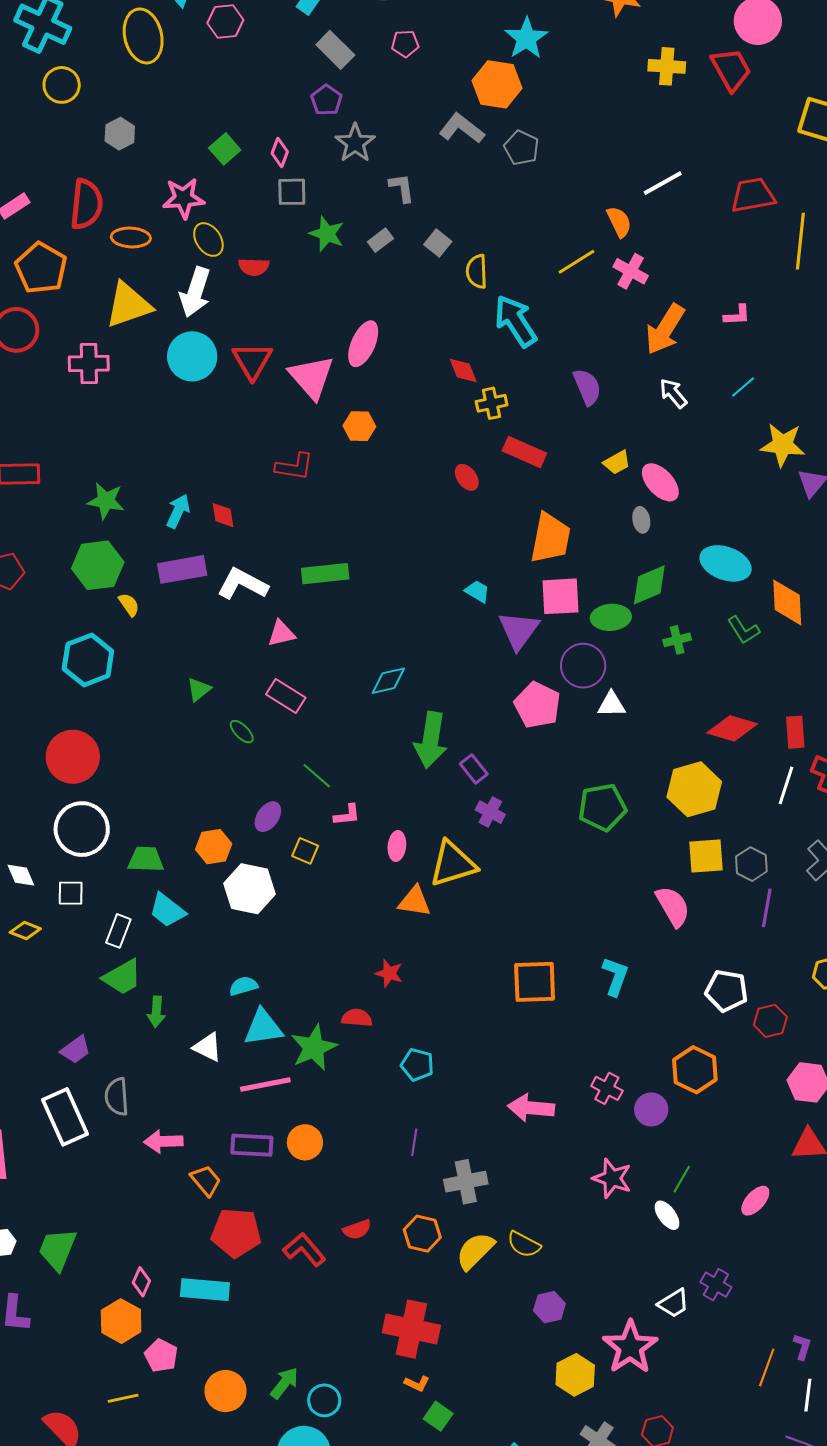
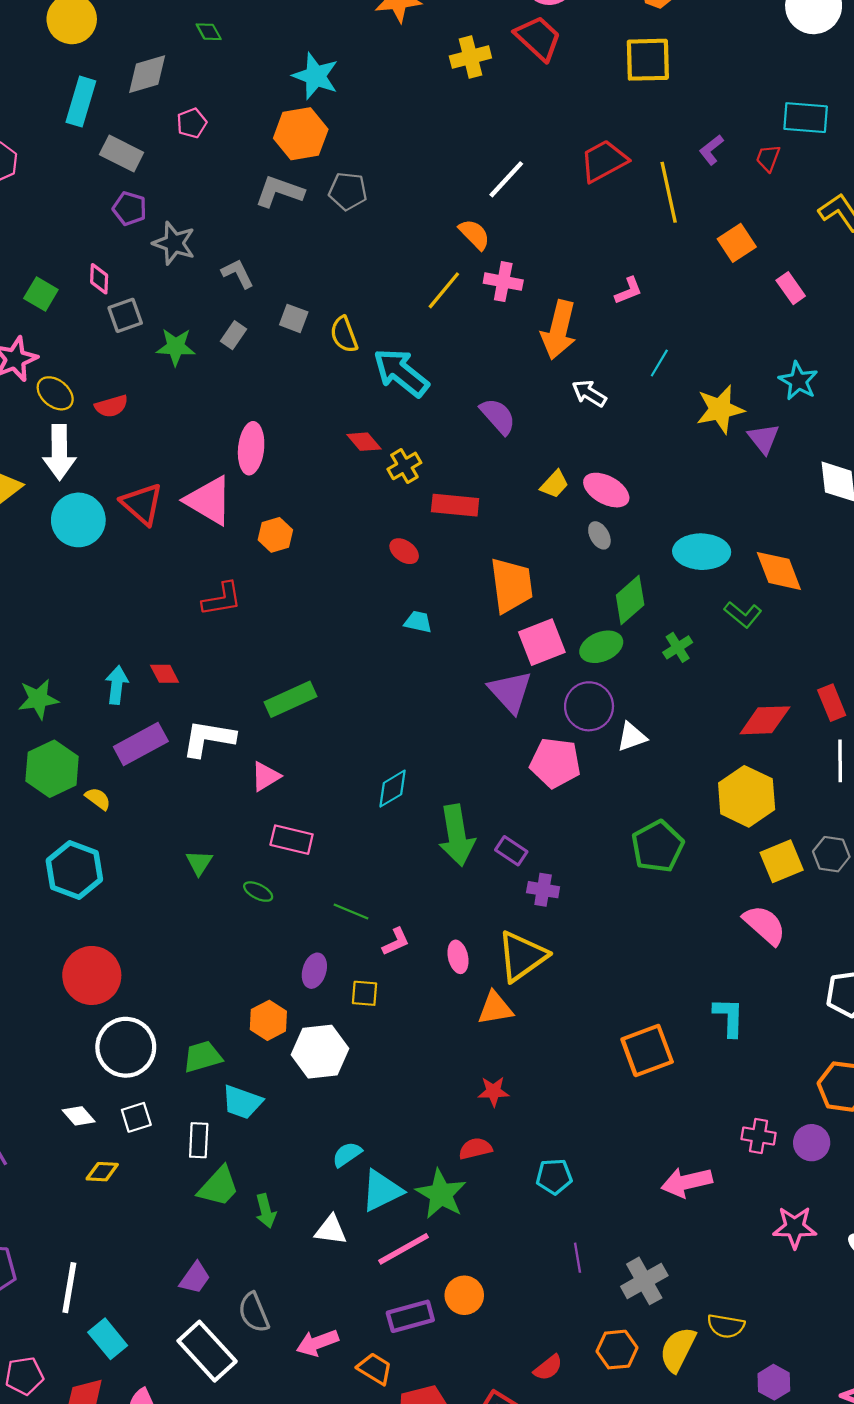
cyan trapezoid: (477, 591) -> (418, 622), moved

